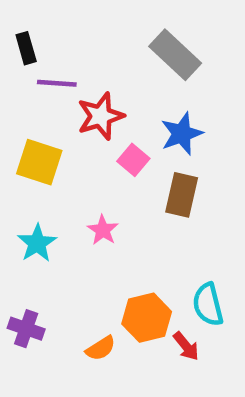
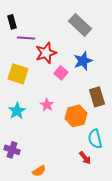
brown rectangle: (182, 195) -> (97, 97), moved, turned -30
orange hexagon: (147, 318) -> (76, 116), moved
orange semicircle: (101, 348) -> (39, 171), moved

